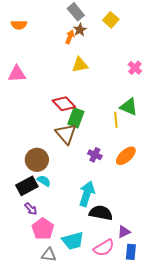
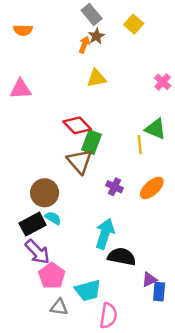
purple arrow: (31, 209) -> (37, 252), size x1.6
pink semicircle: (104, 248) -> (108, 316), moved, turned -50
blue rectangle: (131, 252) -> (159, 292), moved

